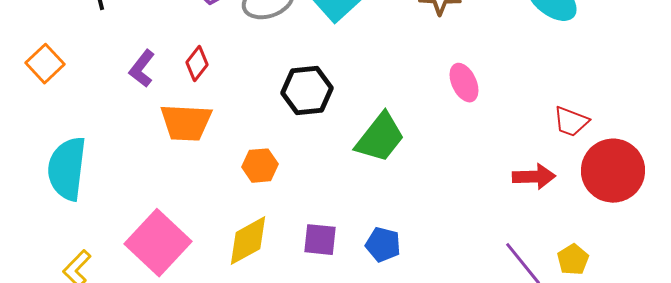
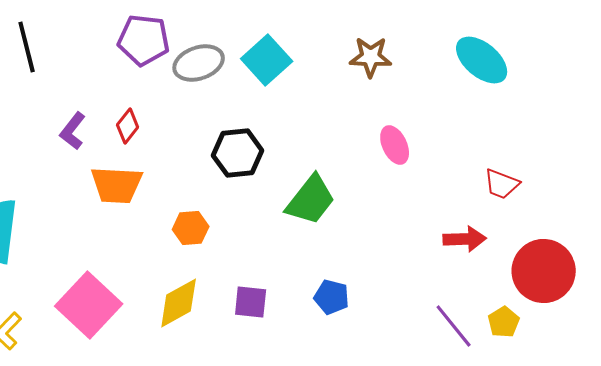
red circle: (613, 171) -> (544, 271), moved
blue pentagon: (383, 245) -> (332, 297), moved

